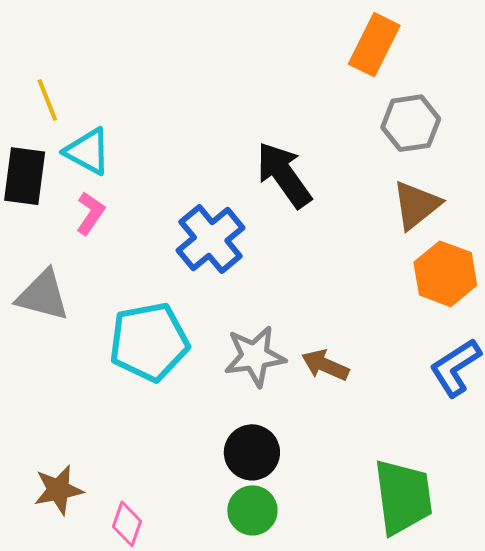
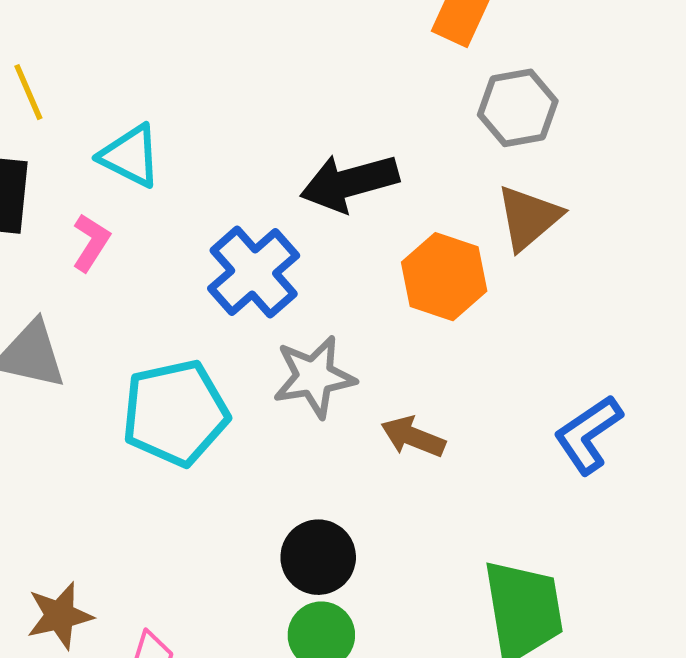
cyan triangle: (88, 151) -> (130, 156), moved
black arrow: (284, 175) -> (349, 183), turned -68
orange hexagon: (445, 274) -> (444, 277), moved
gray star: (255, 356) -> (314, 377), moved

